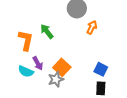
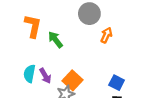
orange L-shape: (26, 40) -> (33, 26), moved
cyan semicircle: (26, 71) -> (29, 74), moved, turned 77

